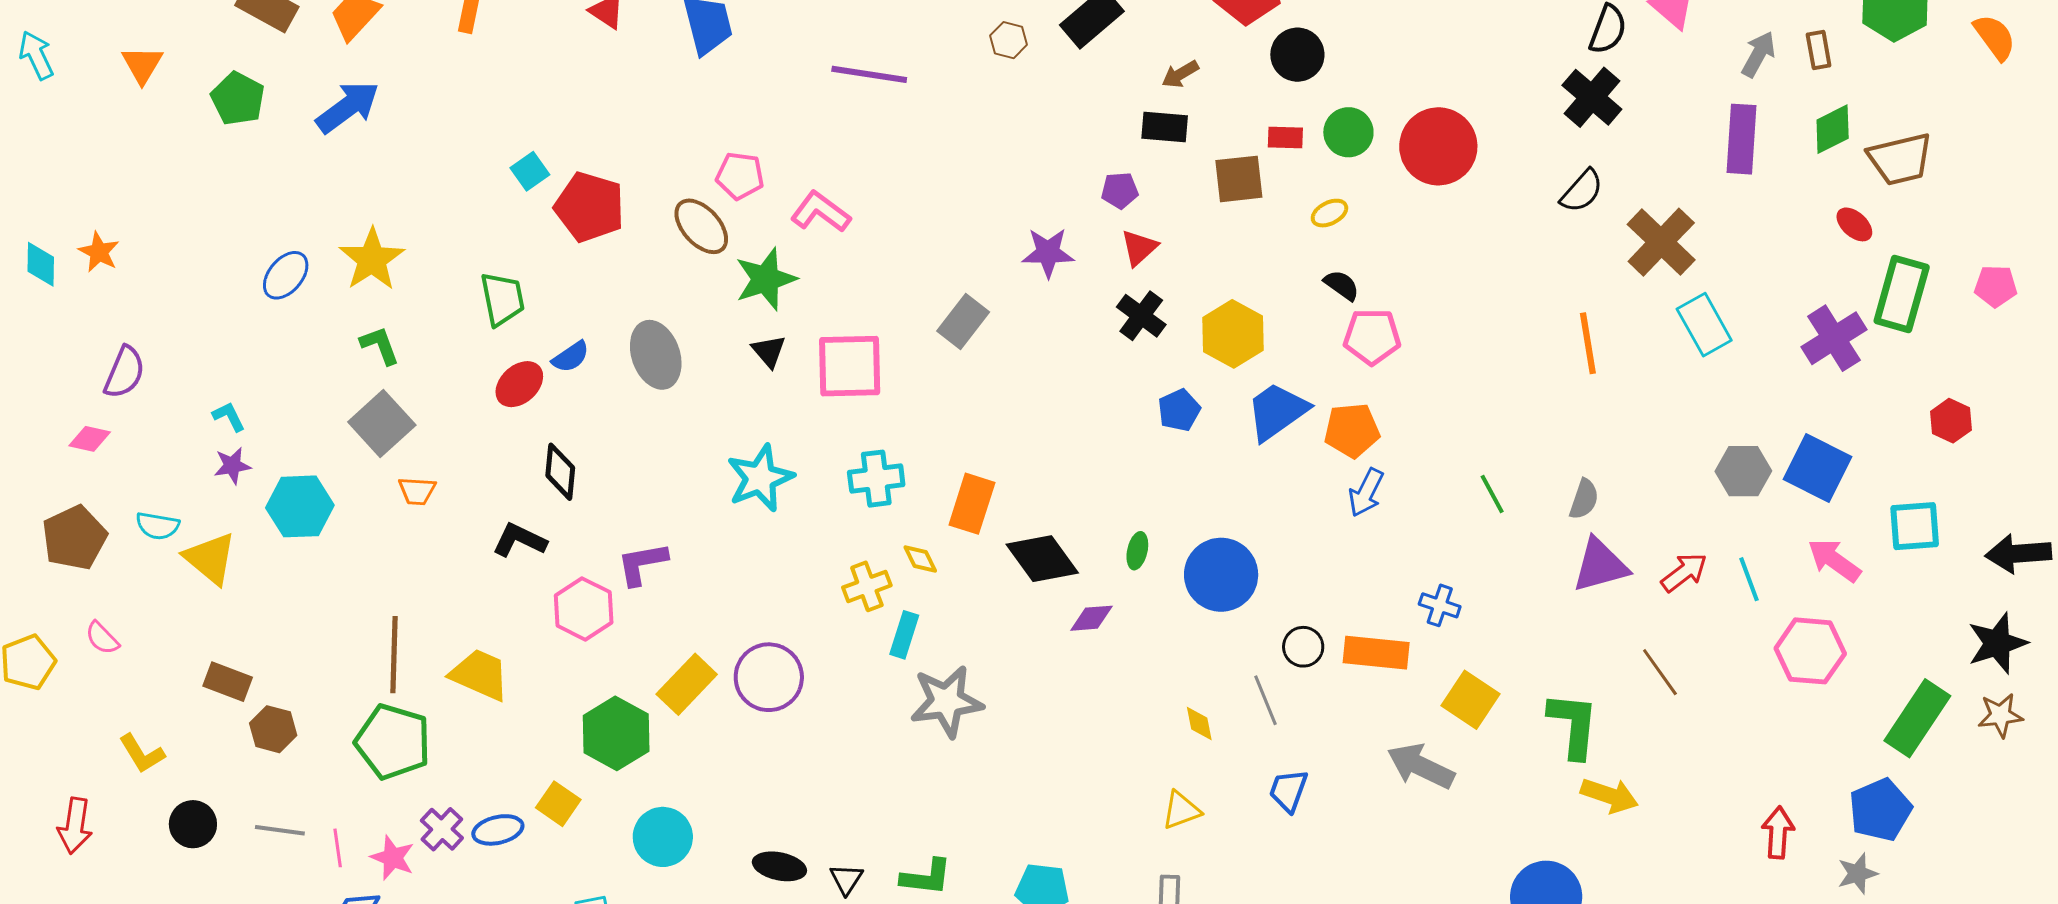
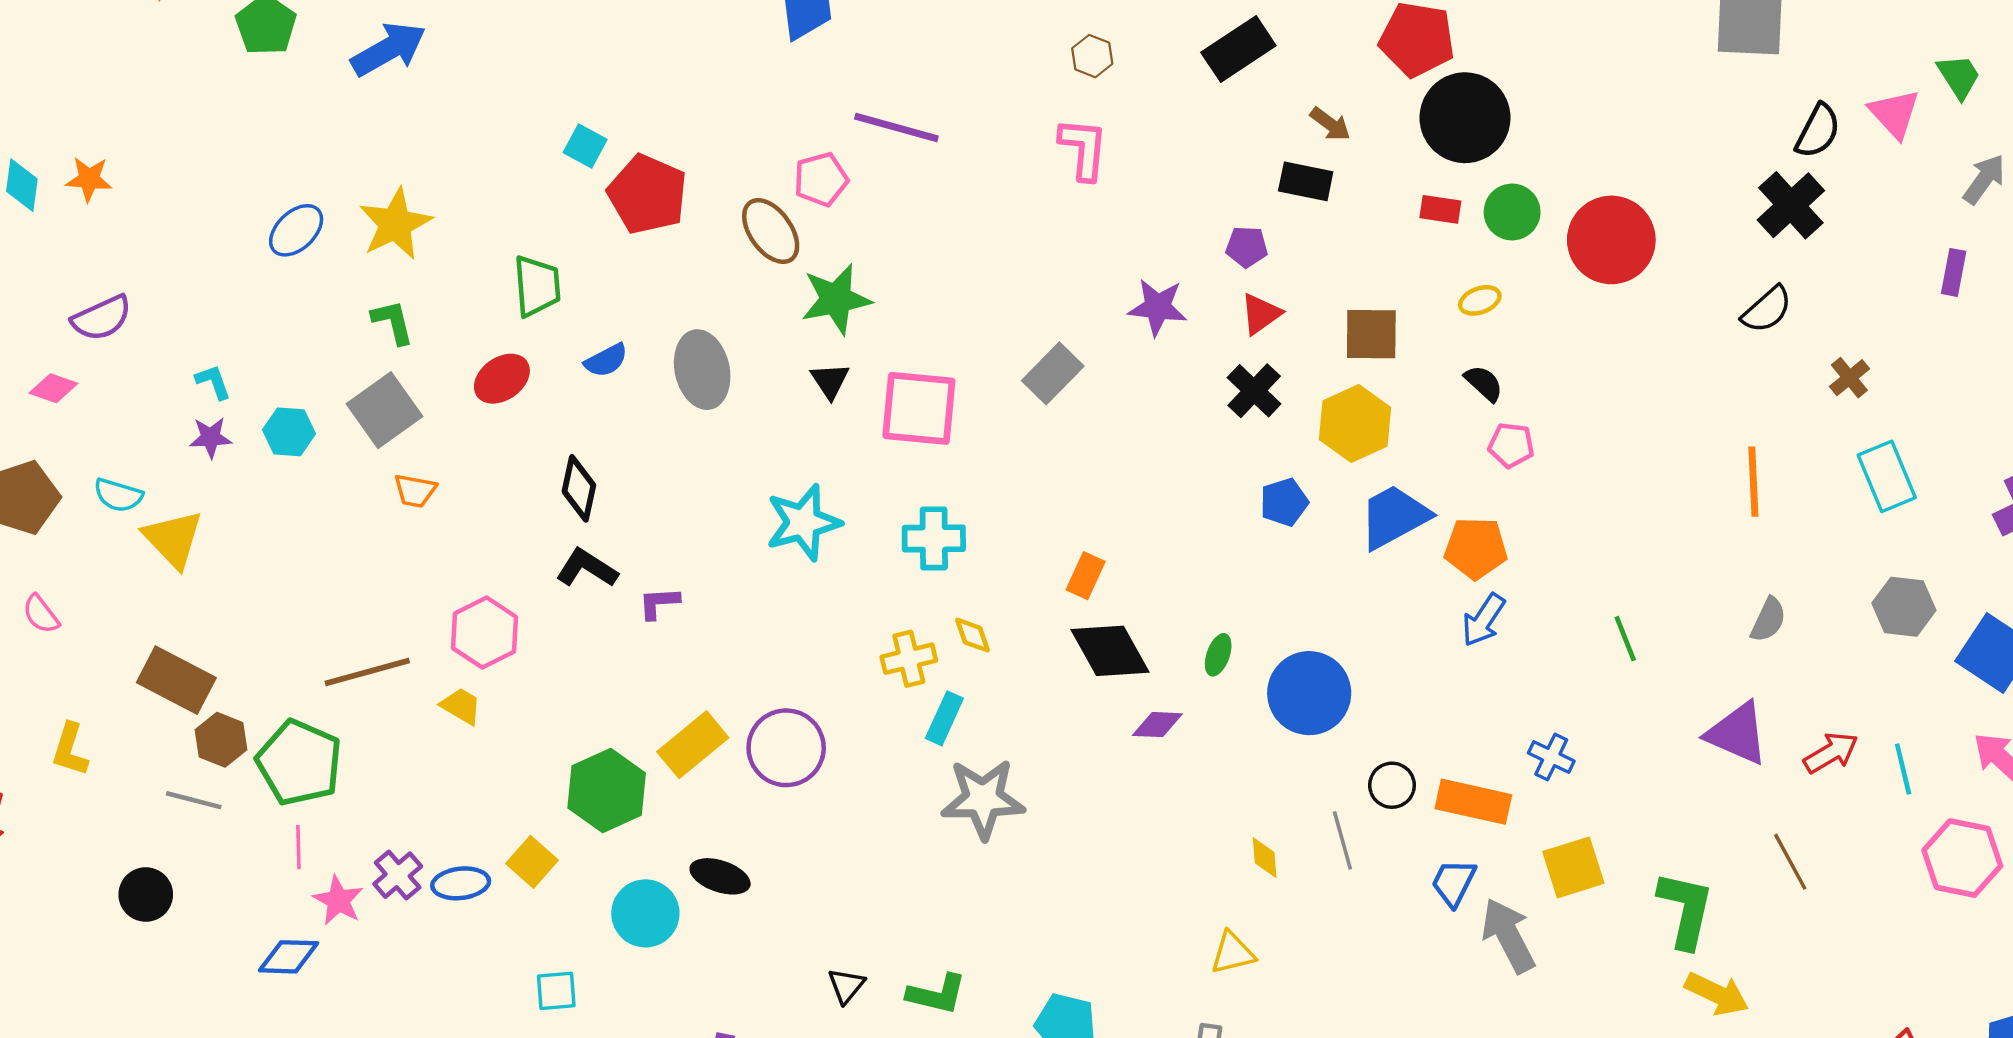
brown hexagon: (1009, 40) -> (1092, 56), moved
black circle: (1297, 55) -> (1465, 118), size x1.5
purple line: (869, 74) -> (896, 128), moved
brown arrow: (1180, 74) -> (1330, 124), turned -120
purple rectangle: (1741, 139) -> (1954, 272), size x0.6
cyan square: (530, 171) -> (585, 146), turned -33
pink pentagon: (740, 176) -> (821, 179), turned -30
brown square: (1239, 179) -> (1371, 334), moved
pink L-shape: (820, 212) -> (1083, 149), moved, turned 52
brown cross: (1661, 242) -> (1849, 378), size x0.5
orange star: (99, 252) -> (89, 179), turned -30
pink pentagon: (1372, 337) -> (1511, 445), size x0.7
purple semicircle: (124, 372) -> (102, 318), turned 36
red ellipse: (519, 384) -> (502, 379), moved
gray hexagon: (1743, 471) -> (1904, 607), moved
gray semicircle: (1584, 499) -> (1768, 620), moved
orange rectangle: (972, 504) -> (1086, 576), moved, size x0.7
cyan hexagon: (300, 506) -> (289, 432), moved, size x0.7
black L-shape: (519, 540) -> (587, 568), moved
purple L-shape: (642, 564) -> (659, 603), size x0.7
purple triangle: (1600, 565) -> (1737, 733), turned 32
pink hexagon: (584, 609) -> (484, 633), moved
brown line: (394, 655) -> (367, 672), turned 66
yellow trapezoid: (480, 675) -> (461, 706), size x0.6
brown rectangle: (228, 682) -> (176, 680), size x1.4
yellow square: (1471, 700) -> (1573, 867), turned 32
green pentagon: (393, 742) -> (299, 763), moved
yellow L-shape: (142, 754) -> (70, 750), turned 42
gray arrow: (1421, 766) -> (1508, 936), turned 30
blue trapezoid: (1288, 791) -> (1454, 883), moved
black circle: (193, 824) -> (146, 895), moved
gray line: (280, 830) -> (194, 800), moved
pink line: (338, 848) -> (298, 847), moved
black ellipse: (779, 866) -> (720, 876), moved

